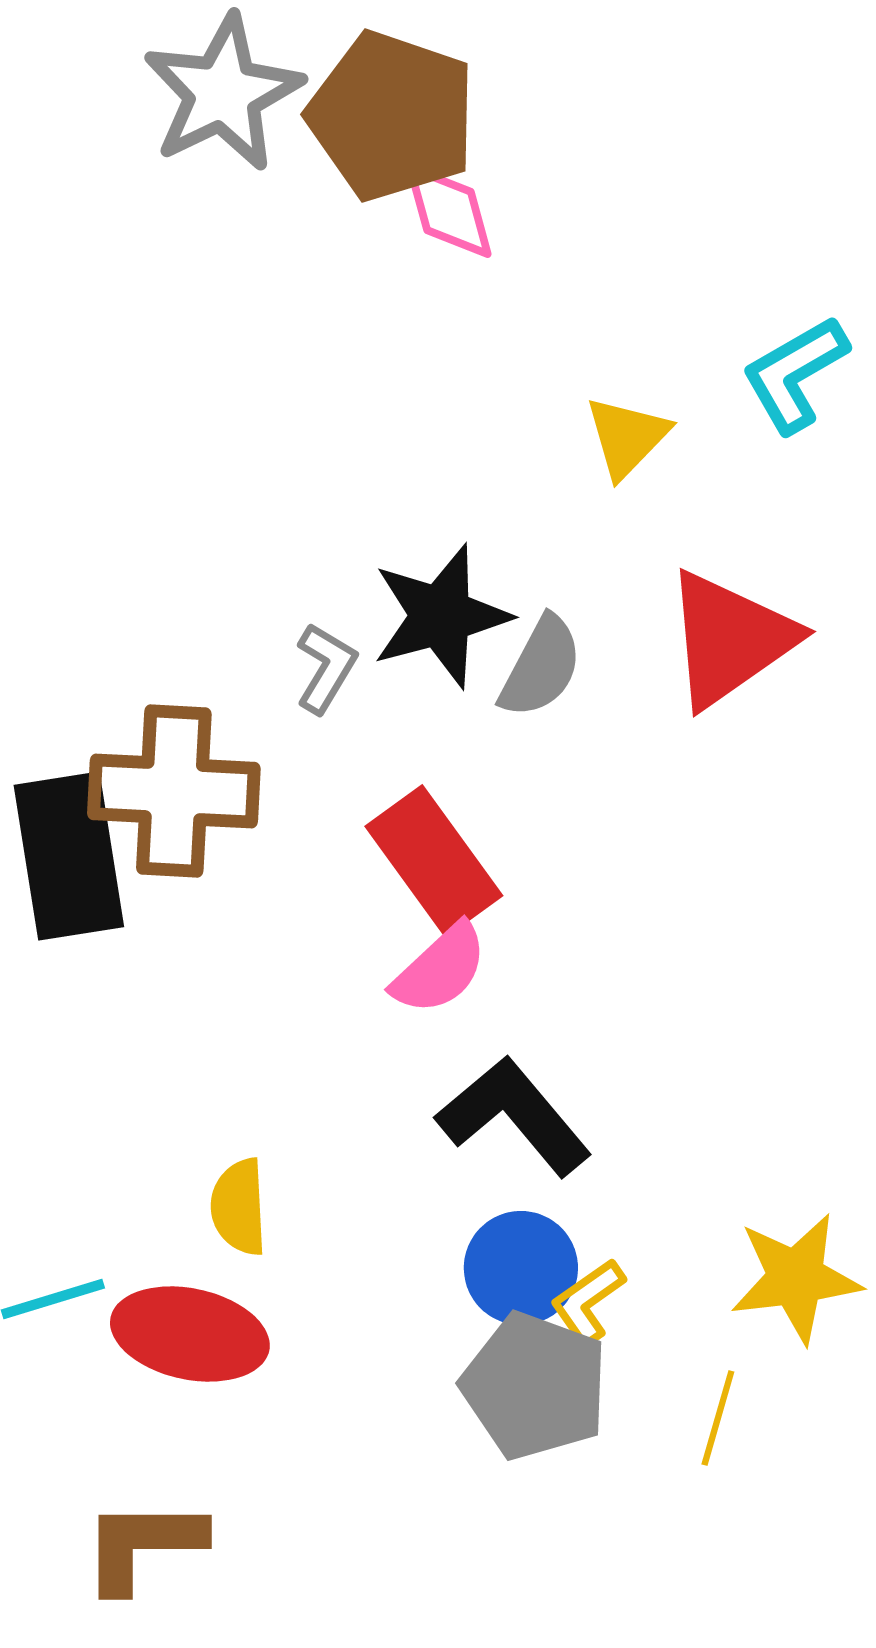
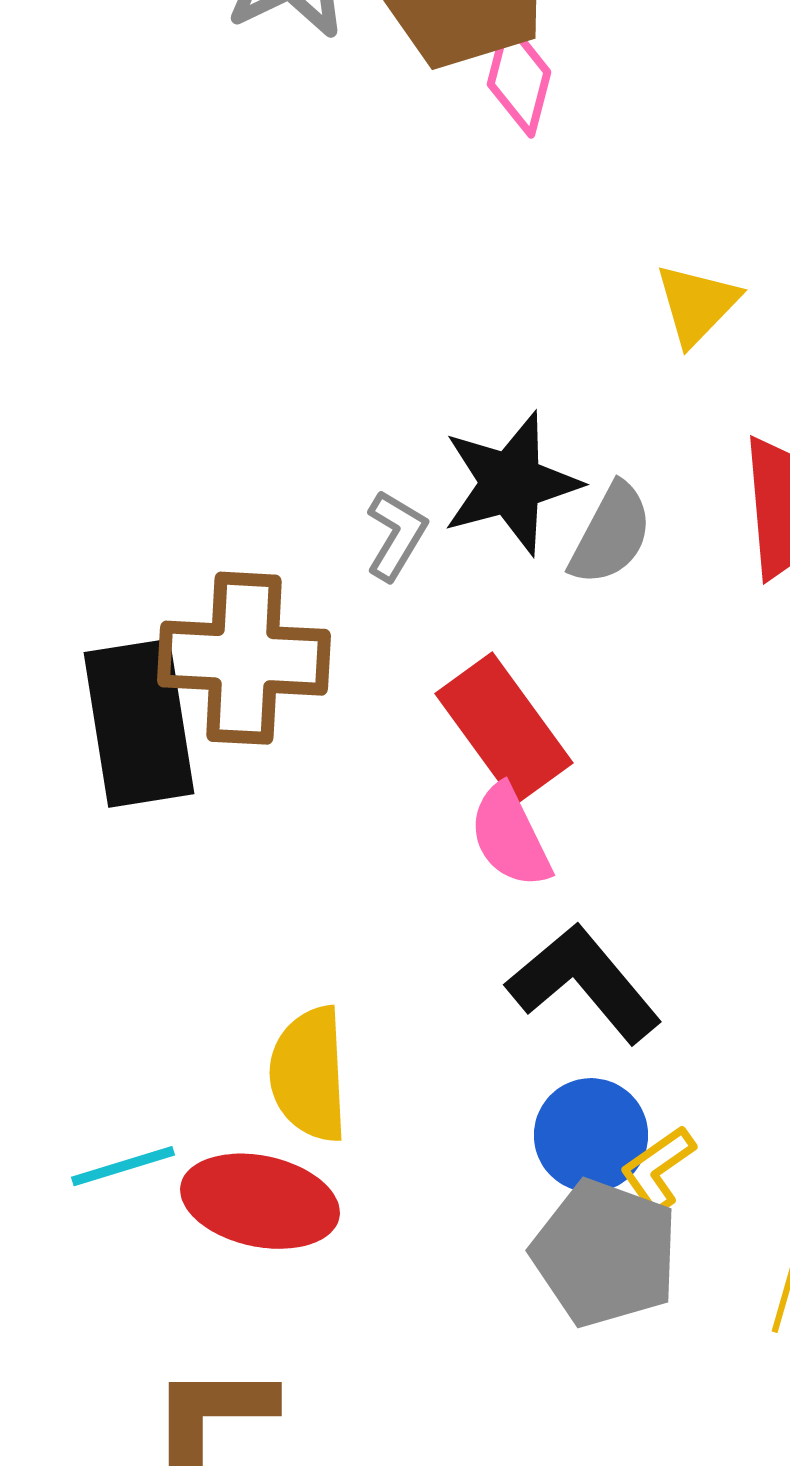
pink diamond: (449, 211) -> (519, 78), turned 30
pink semicircle: (440, 969) -> (510, 836), turned 107
yellow semicircle: (239, 1207) -> (309, 1074), size x1.4

